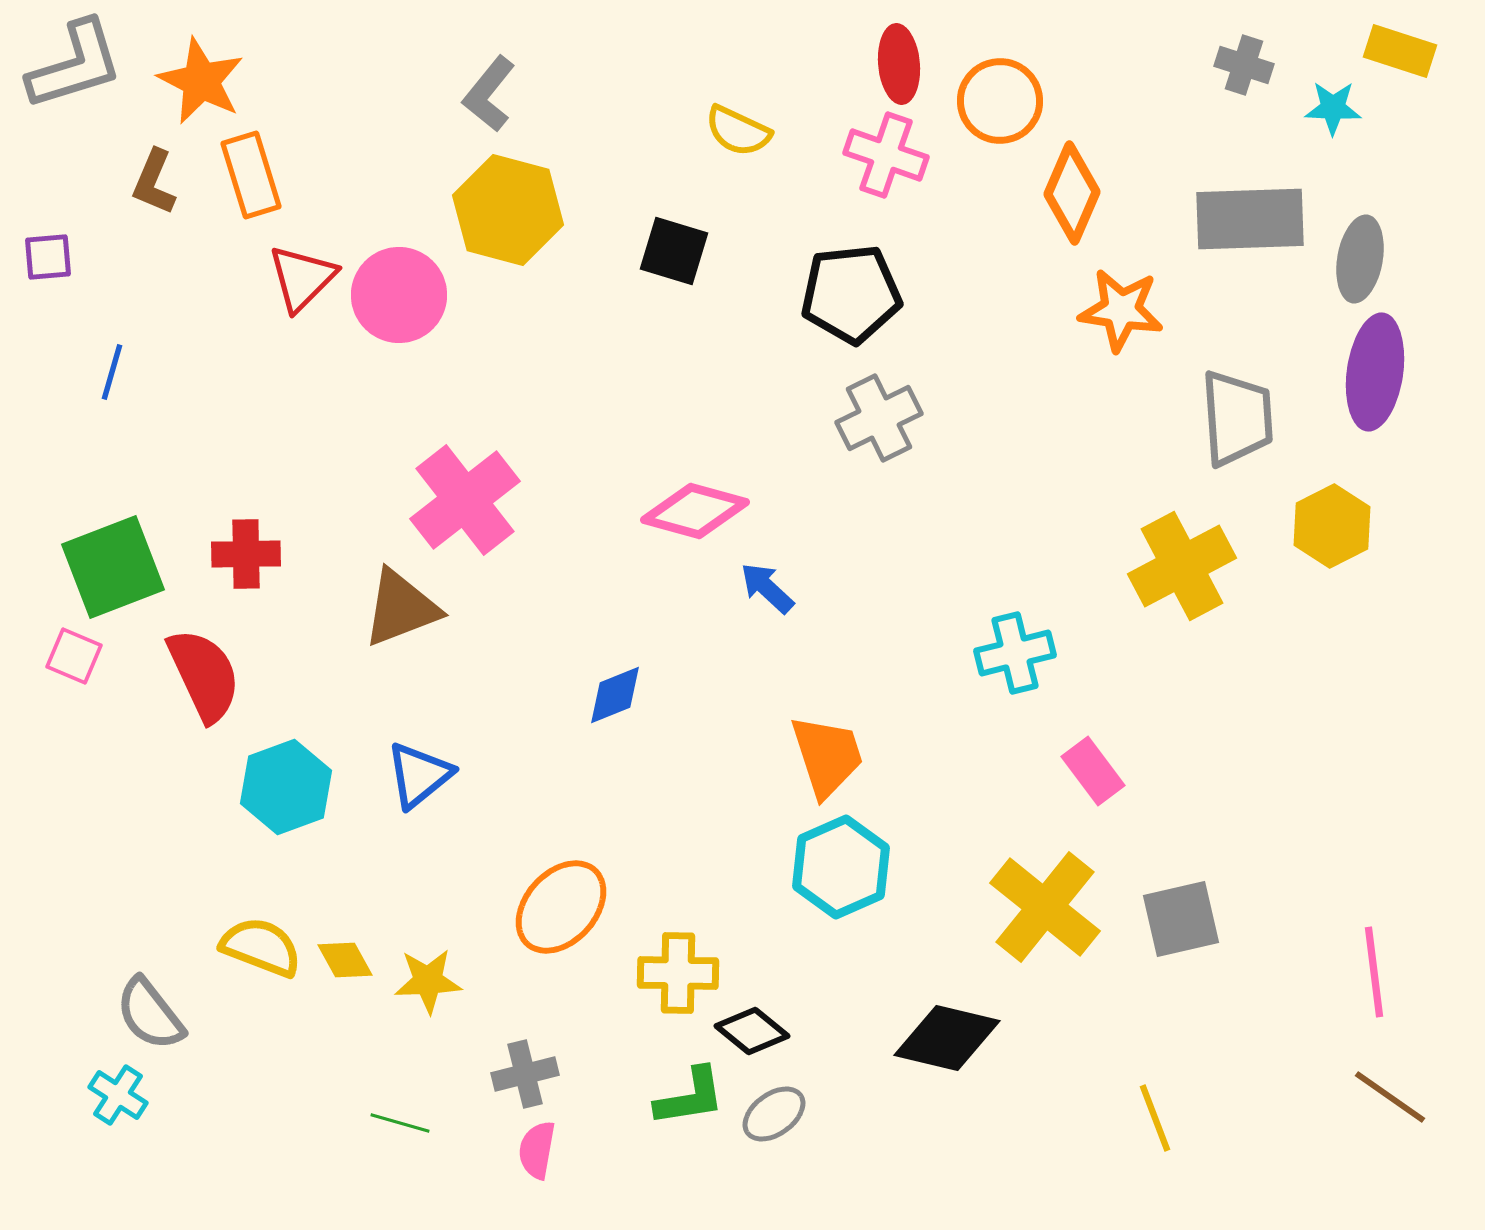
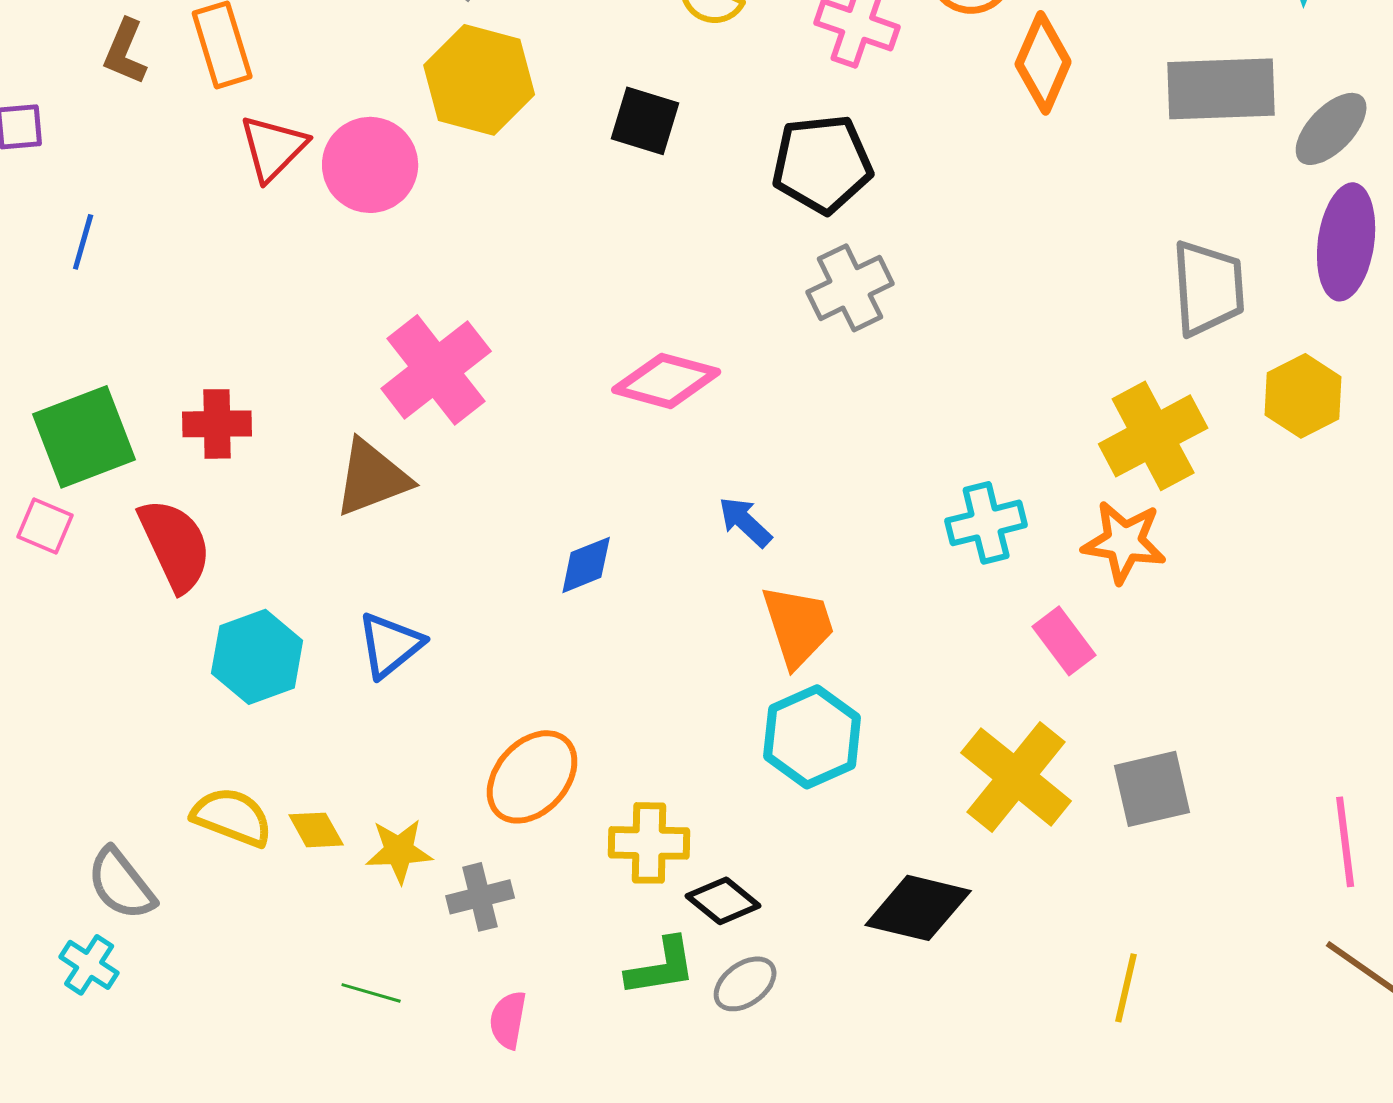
gray ellipse: (1360, 259) -> (1331, 129), turned 34
orange star: (1121, 310) -> (1124, 542), moved
blue arrow: (767, 588) -> (745, 522), moved
gray cross: (525, 1074) -> (480, 897), moved
yellow line: (1155, 1118) -> (1126, 988), turned 34

